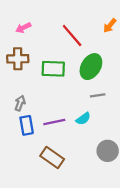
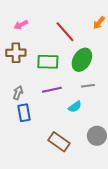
purple line: (54, 122) -> (52, 90), moved
brown rectangle: (52, 158) -> (59, 142), moved

